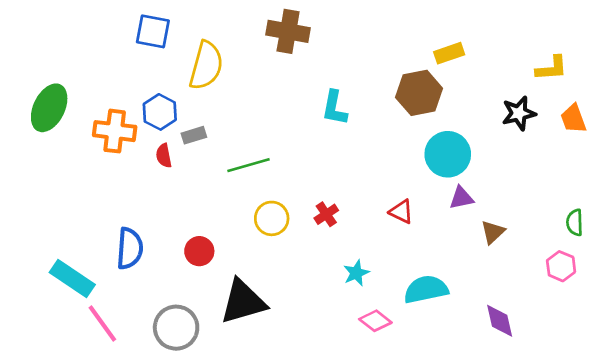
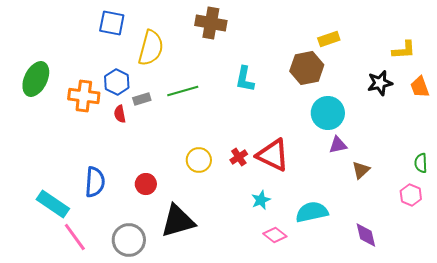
green line: (248, 165) -> (183, 91), moved
red triangle: (401, 212) -> (273, 155), moved, size x1.8

